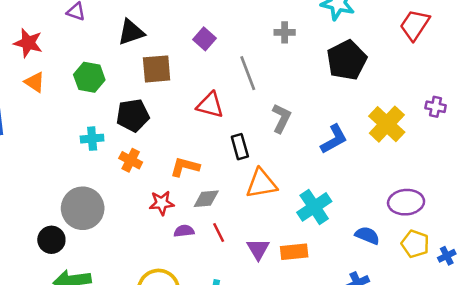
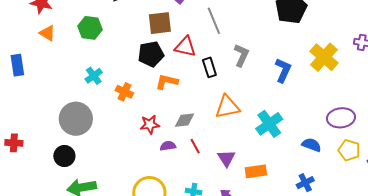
brown square: (157, 69) -> (160, 23), moved
black pentagon: (133, 115) -> (151, 54), moved
cyan cross: (92, 139) -> (94, 76), turned -30
blue L-shape: (334, 139) -> (283, 70), turned -35
black rectangle: (240, 147) -> (209, 67), moved
orange L-shape: (185, 167) -> (167, 82), moved
gray circle: (83, 208) -> (76, 119), moved
orange rectangle: (294, 252) -> (256, 171), moved

